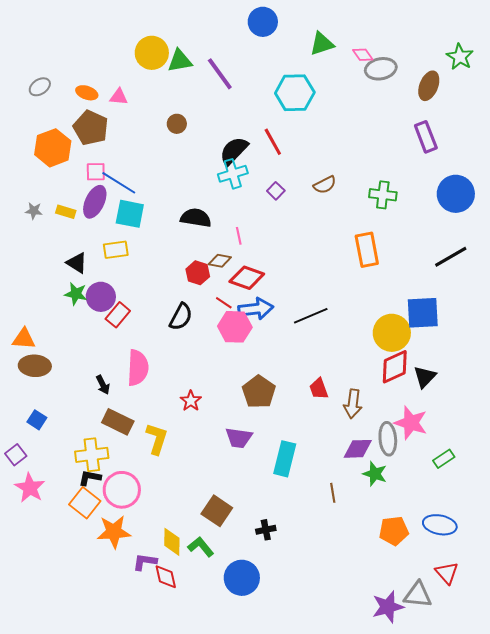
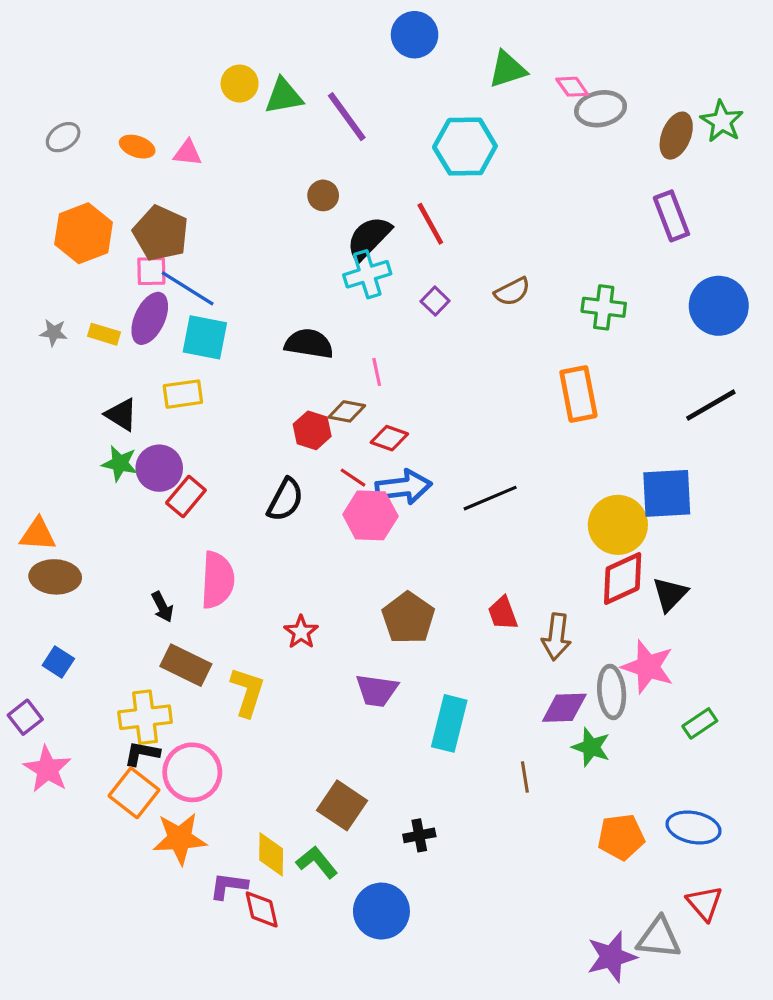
yellow circle: (152, 53) -> (240, 84), size x0.7
green star: (460, 57) -> (722, 121), moved
brown circle: (177, 124) -> (323, 195), moved
brown pentagon: (91, 128) -> (161, 233), moved
red diamond: (247, 278) -> (389, 438), size x0.7

